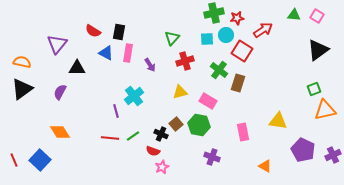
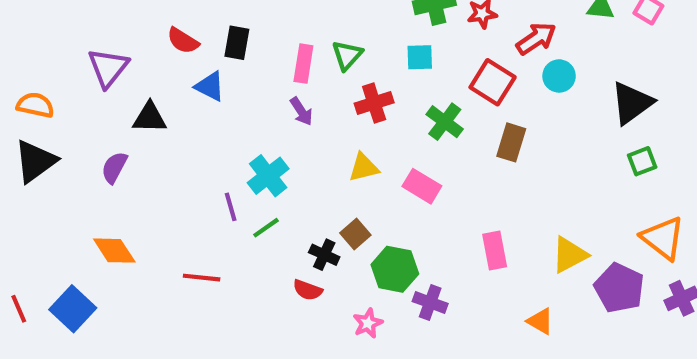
cyan circle: (226, 35) -> (559, 76), moved
black triangle: (318, 50) -> (632, 103), moved
pink rectangle: (128, 53) -> (303, 64), moved
brown rectangle: (238, 83) -> (511, 142), moved
orange triangle: (325, 110) -> (663, 238), moved, turned 50
yellow triangle: (278, 121) -> (569, 255), moved, turned -36
green hexagon: (199, 125) -> (395, 269), moved
green line: (133, 136) -> (266, 228), moved
red line: (110, 138) -> (202, 278), moved
pink star: (162, 167) -> (368, 323), moved

